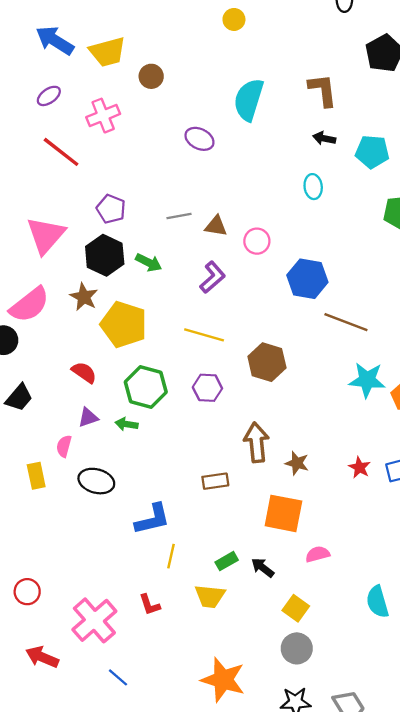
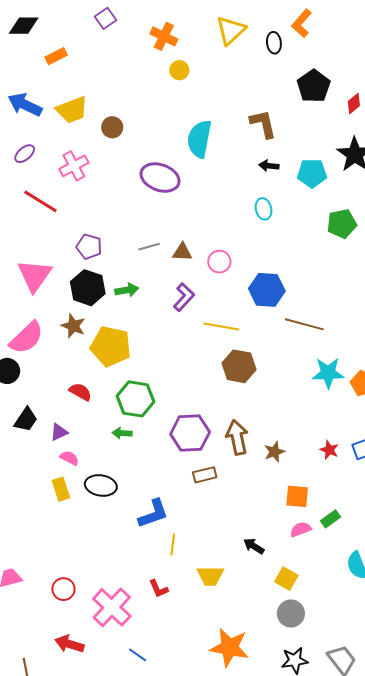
purple ellipse: (199, 139) -> (160, 178), size x1.5
green arrow: (149, 263) -> (127, 290), turned -30
yellow line: (204, 335) -> (221, 327), moved
purple hexagon: (207, 388) -> (190, 433), moved, size x1.5
purple triangle: (88, 417) -> (59, 432), moved
pink semicircle: (64, 446) -> (69, 458), turned 108
brown star: (297, 463) -> (274, 452), turned -30
yellow rectangle: (36, 476) -> (61, 489), moved
orange square: (283, 513) -> (297, 496), moved, size x0.7
green rectangle: (227, 561) -> (330, 519), moved
red circle: (27, 592) -> (63, 589), moved

